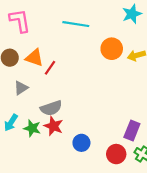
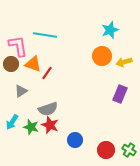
cyan star: (132, 14) -> (110, 30), moved
pink L-shape: (20, 21) -> (18, 46), moved
cyan line: (76, 24) -> (45, 35), moved
purple rectangle: (132, 130) -> (120, 94), moved

